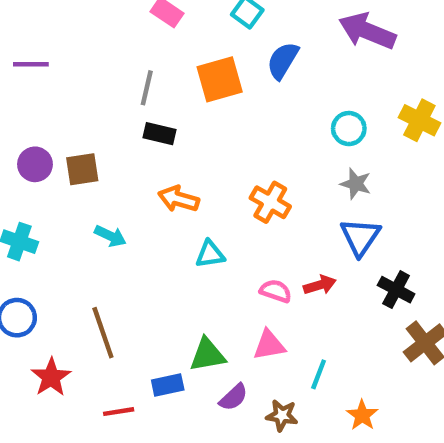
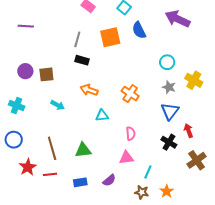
blue semicircle: (283, 61) -> (139, 30), turned -60
yellow cross: (419, 120) -> (194, 80), moved
red arrow: (320, 285) -> (189, 131), moved, turned -96
black cross: (396, 290) -> (169, 142), moved
pink semicircle: (276, 291) -> (131, 134), turned 64
green triangle: (208, 355) -> (83, 150), moved
blue rectangle: (168, 385) -> (80, 182), moved
red line: (119, 412) -> (50, 174), moved
brown star: (282, 415) -> (142, 192), moved

